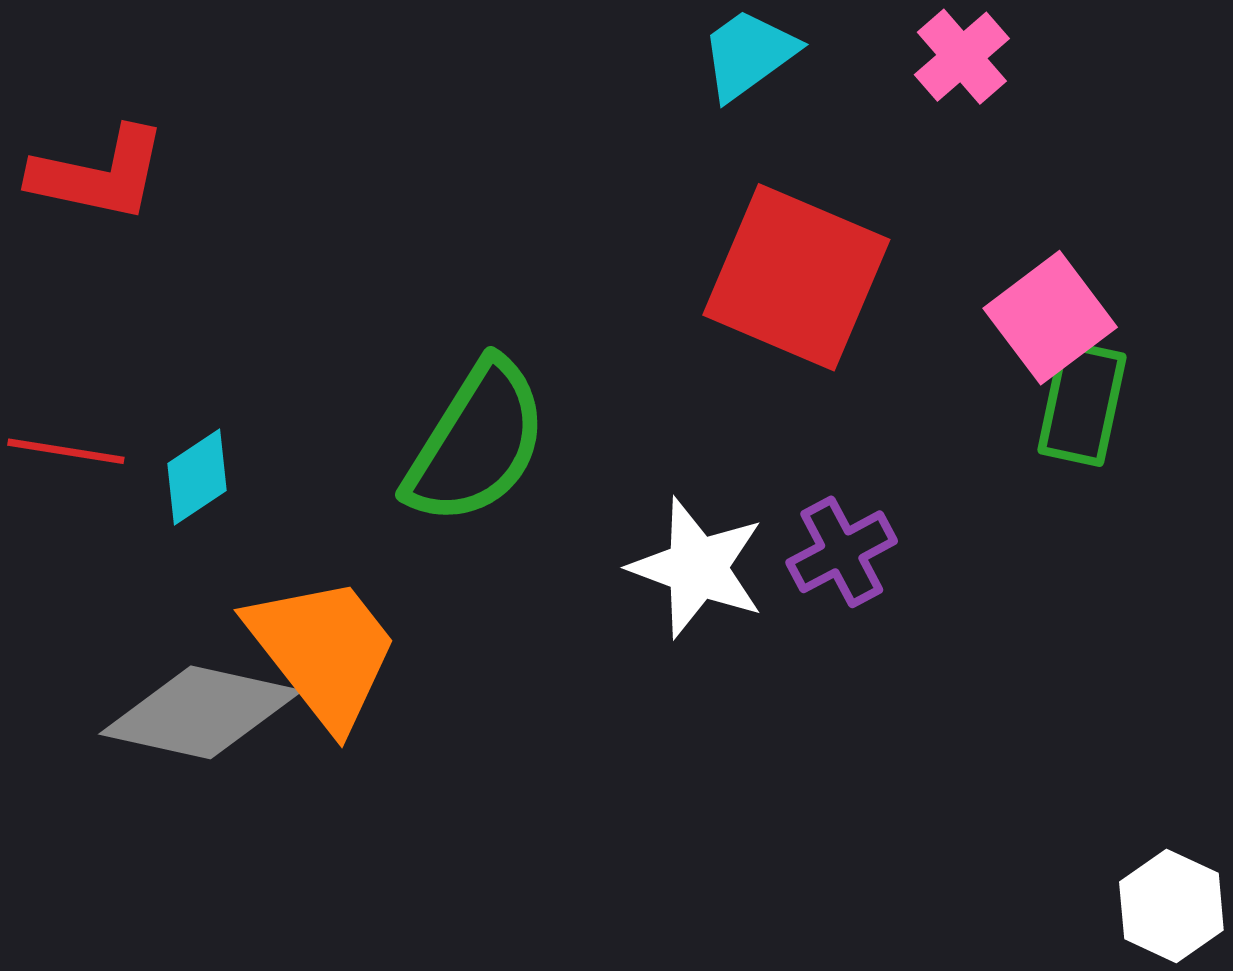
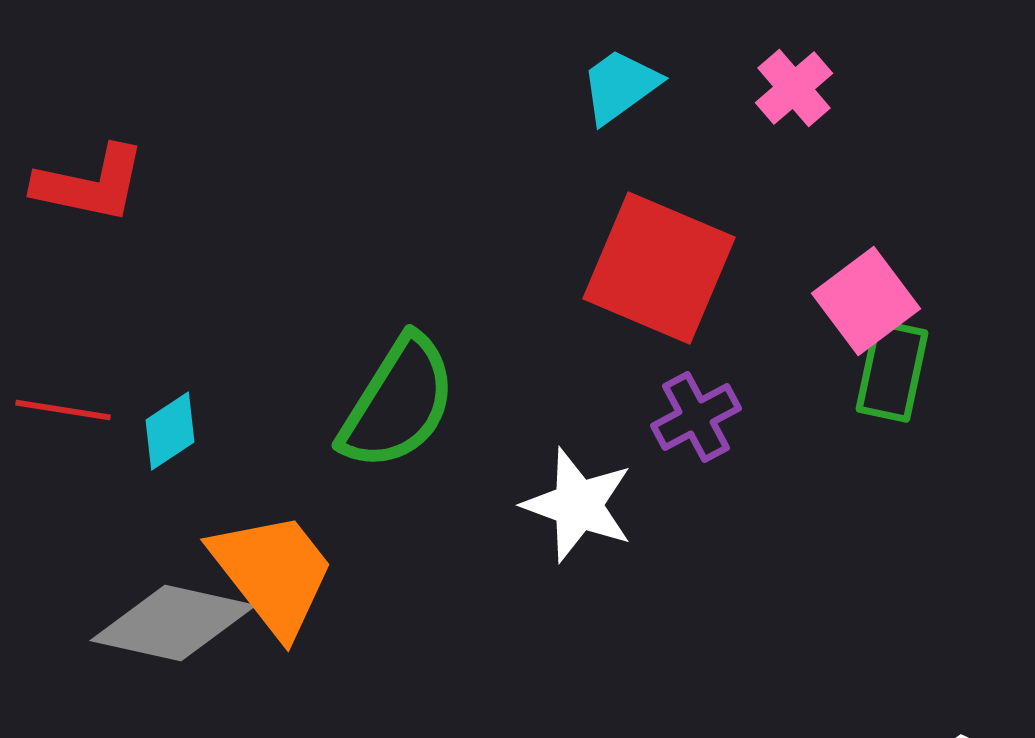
purple cross: (842, 552) -> (696, 417), moved

